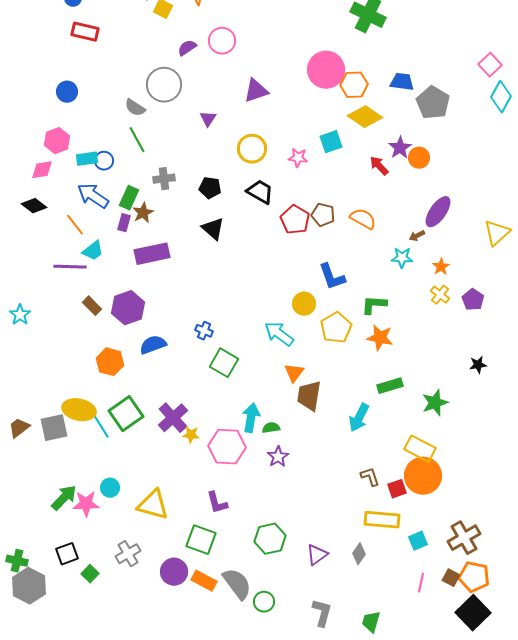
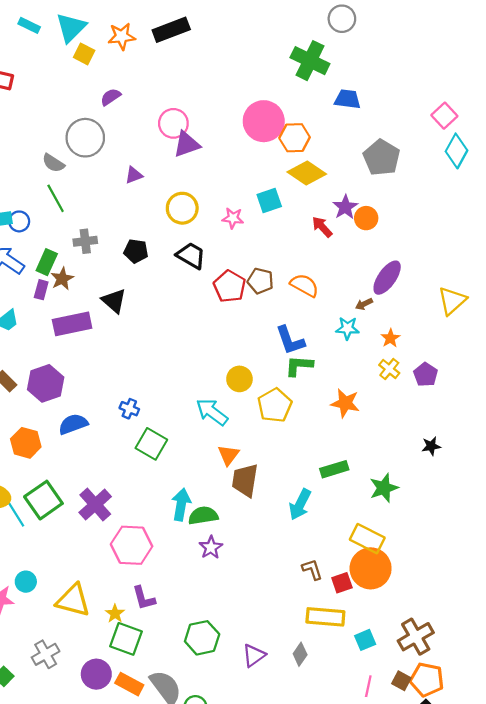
pink circle: (222, 41) -> (173, 123), moved
blue trapezoid: (402, 82) -> (347, 99), moved
purple triangle: (208, 119) -> (134, 175), turned 36
black triangle: (213, 229) -> (114, 301), moved
blue L-shape: (332, 277) -> (290, 340), moved
green L-shape: (374, 305) -> (299, 366), moved
orange star: (380, 338) -> (345, 403), moved
green semicircle: (271, 428) -> (203, 516), size x1.5
yellow star: (191, 435) -> (115, 614), moved, turned 30
pink hexagon: (227, 447) -> (132, 545), moved

